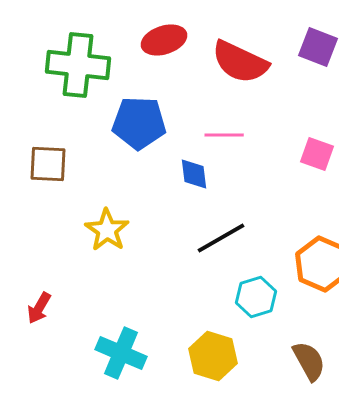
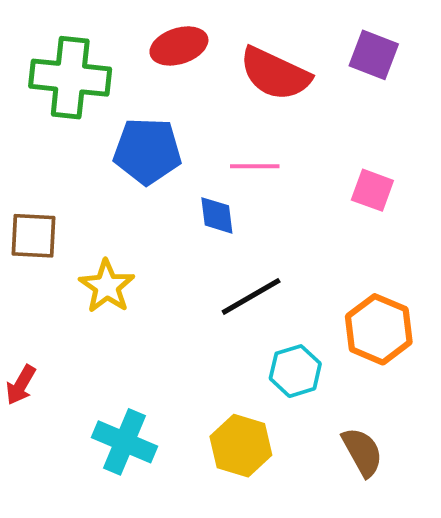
brown square: (48, 164) -> (33, 236), moved

